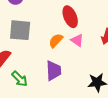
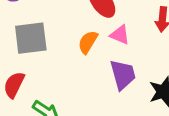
purple trapezoid: (54, 71) -> (123, 75), moved

